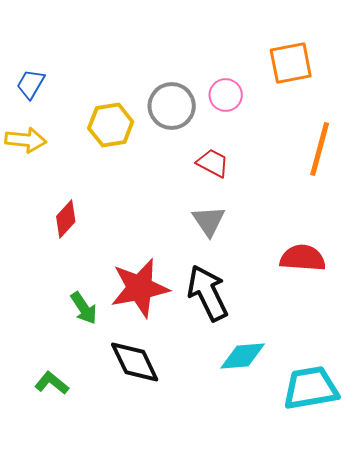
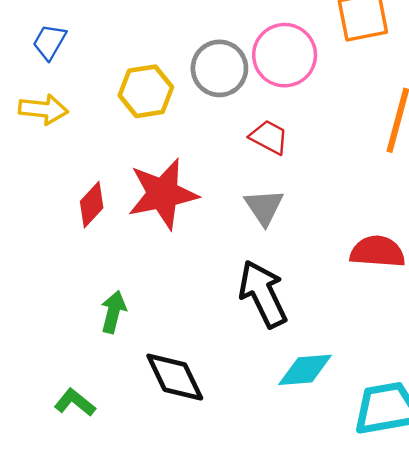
pink circle: (226, 95) -> (285, 55), size x1.6
red star: (140, 288) -> (163, 194), moved
green arrow: (84, 308) -> (113, 312), turned -132

